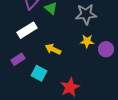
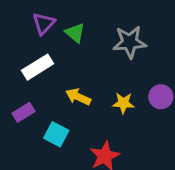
yellow star: (87, 41) -> (123, 103), moved

